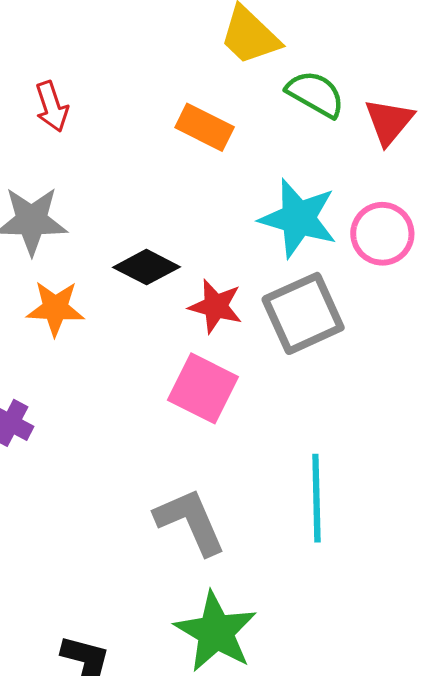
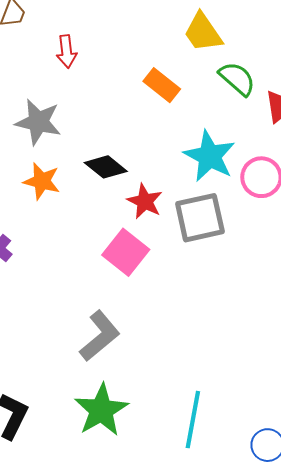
cyan line: (316, 498) -> (193, 420), moved
gray L-shape: (190, 521) -> (100, 336), turned 62

